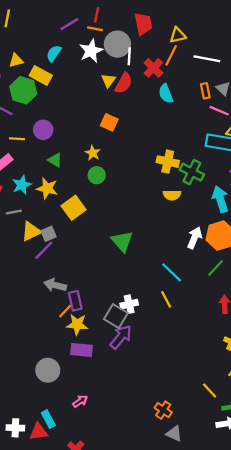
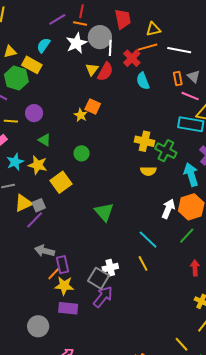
orange line: (171, 55) -> (148, 47), turned 48
yellow star: (93, 153) -> (81, 115), moved

